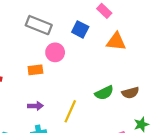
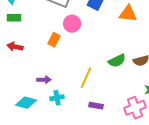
orange rectangle: (35, 70) -> (54, 40), turned -56
purple arrow: (35, 106) -> (44, 80), moved

